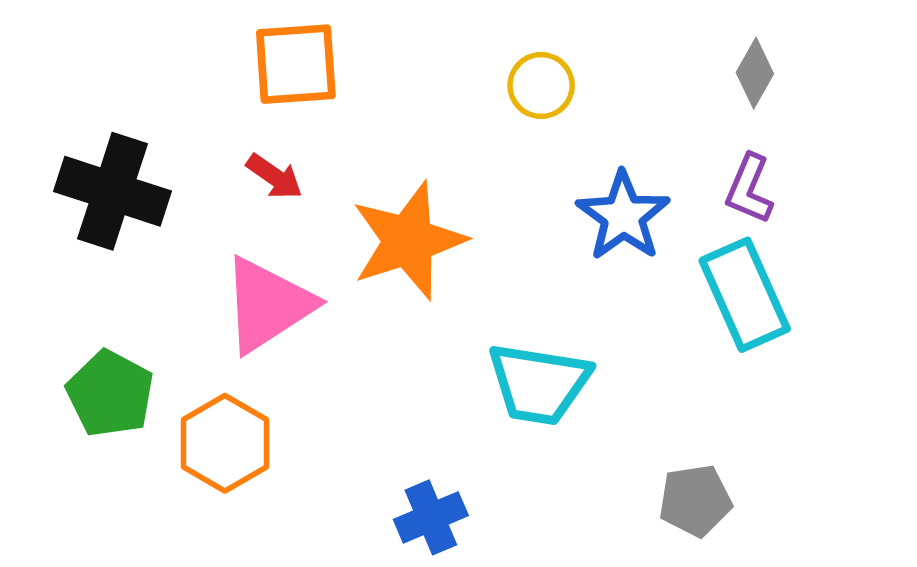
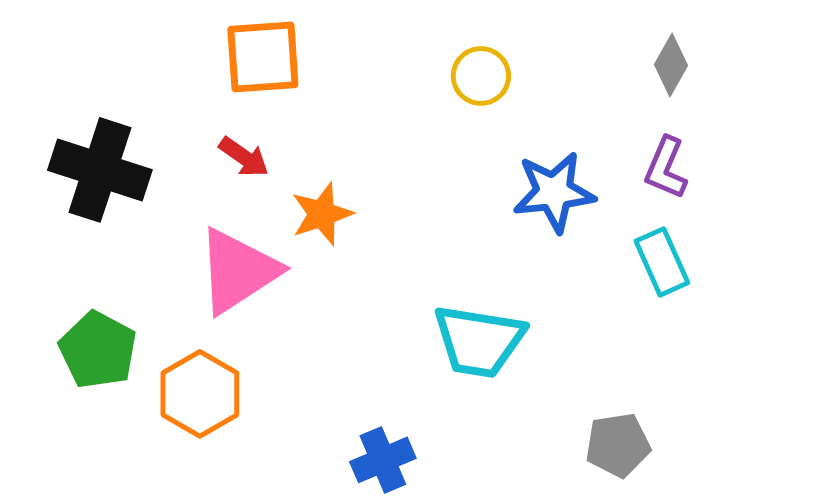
blue star: (623, 216) -> (554, 192), turned 30
orange star: (408, 241) -> (322, 214), moved, size x0.6
cyan rectangle: (745, 295) -> (662, 262), size x0.7

